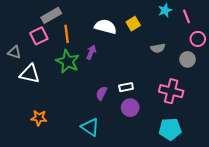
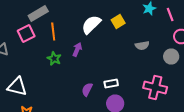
white semicircle: (106, 27) -> (91, 24), turned -60
green star: (68, 61) -> (54, 58), size x0.6
white triangle: (30, 74) -> (17, 86), moved

